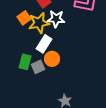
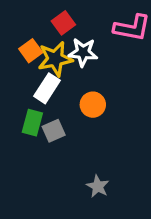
white rectangle: (44, 44) -> (47, 88), moved
orange circle: (52, 59) -> (93, 105), moved

